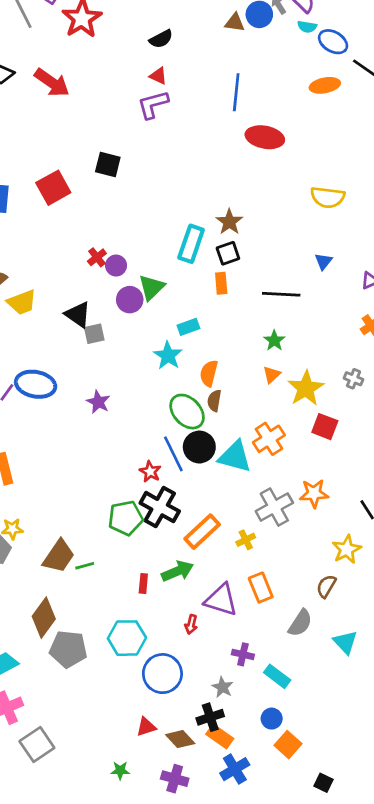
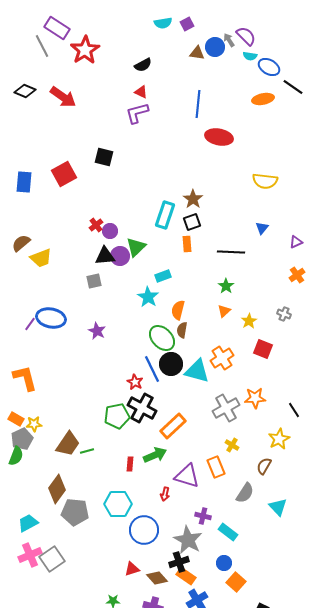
black triangle: (78, 315) -> (105, 256), moved, turned -40
yellow star: (306, 388) -> (249, 321), size x0.6
yellow cross: (246, 540) -> (232, 445), moved, turned -32
gray star: (222, 687) -> (188, 540), size x1.8
gray square: (37, 745) -> (52, 559), moved

